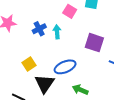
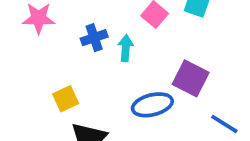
blue ellipse: (65, 67) -> (152, 105), moved

